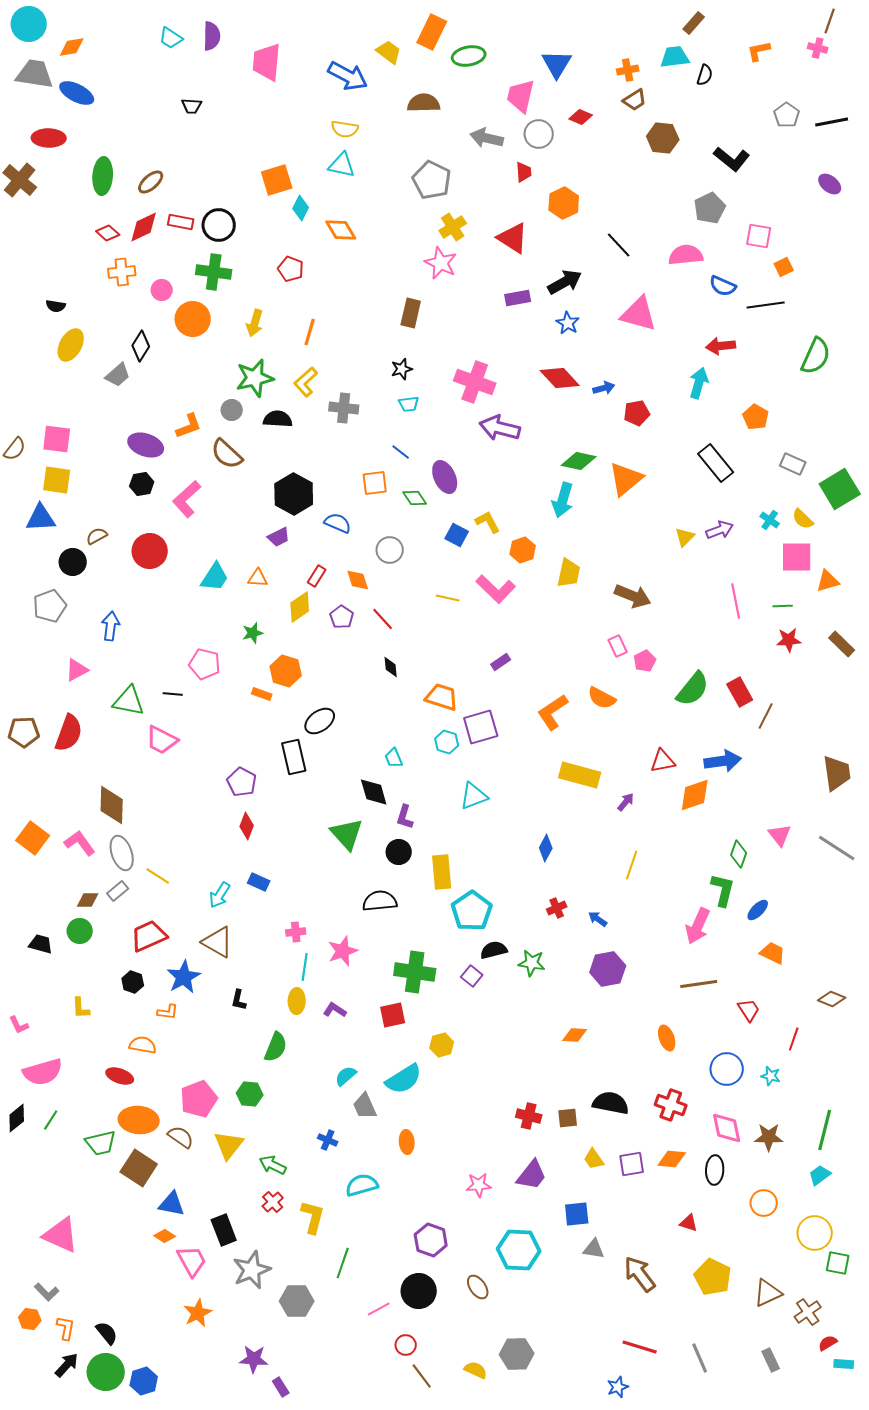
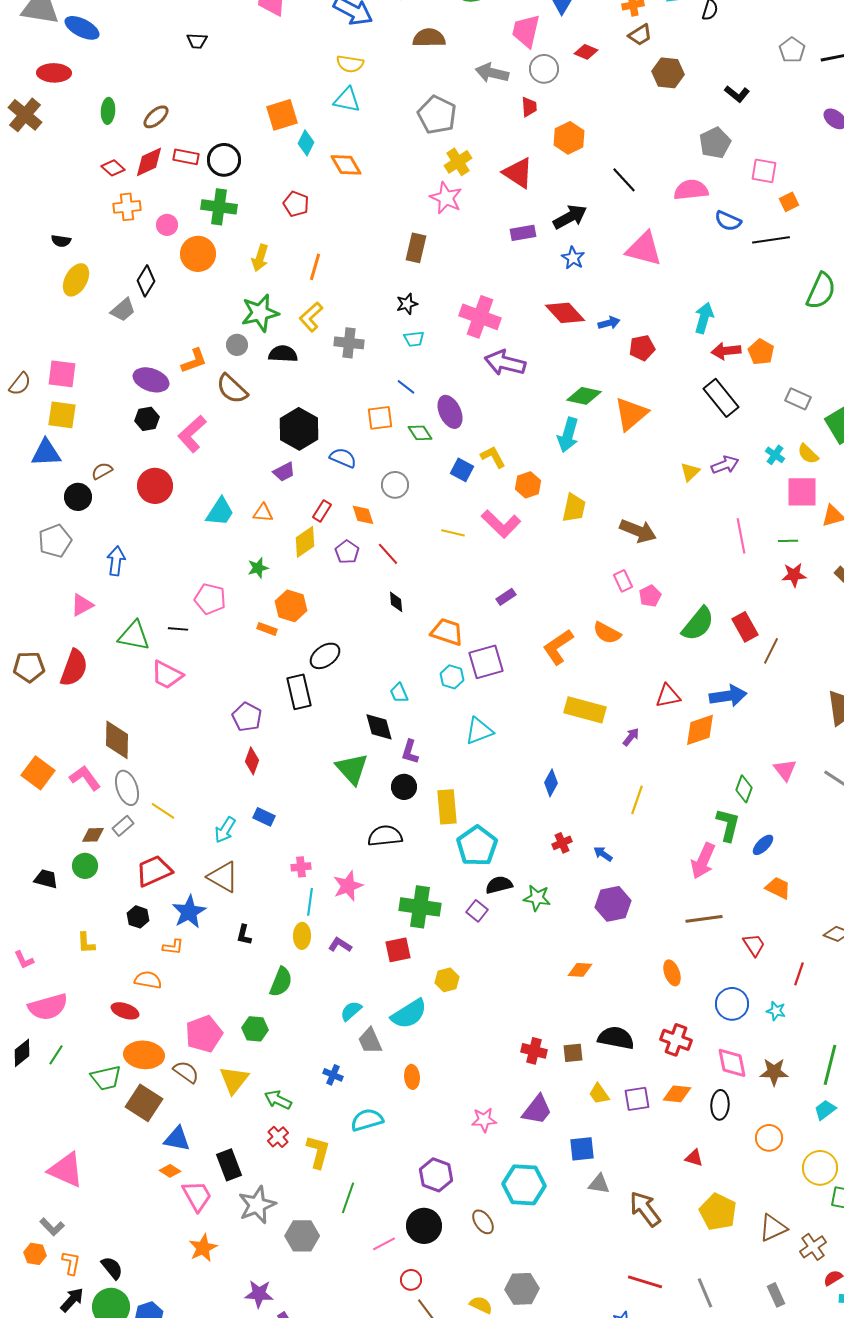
black L-shape: (732, 159) -> (737, 94), size x0.7
green ellipse: (103, 176) -> (108, 111), size x0.7
red arrow: (721, 346) -> (726, 351), moved

